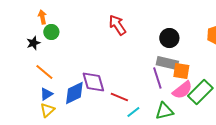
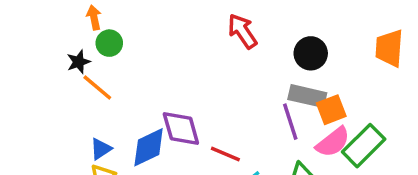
red arrow: (117, 25) -> (242, 31), moved
orange square: (181, 71) -> (331, 110), turned -30
orange line: (44, 72) -> (97, 87), moved

